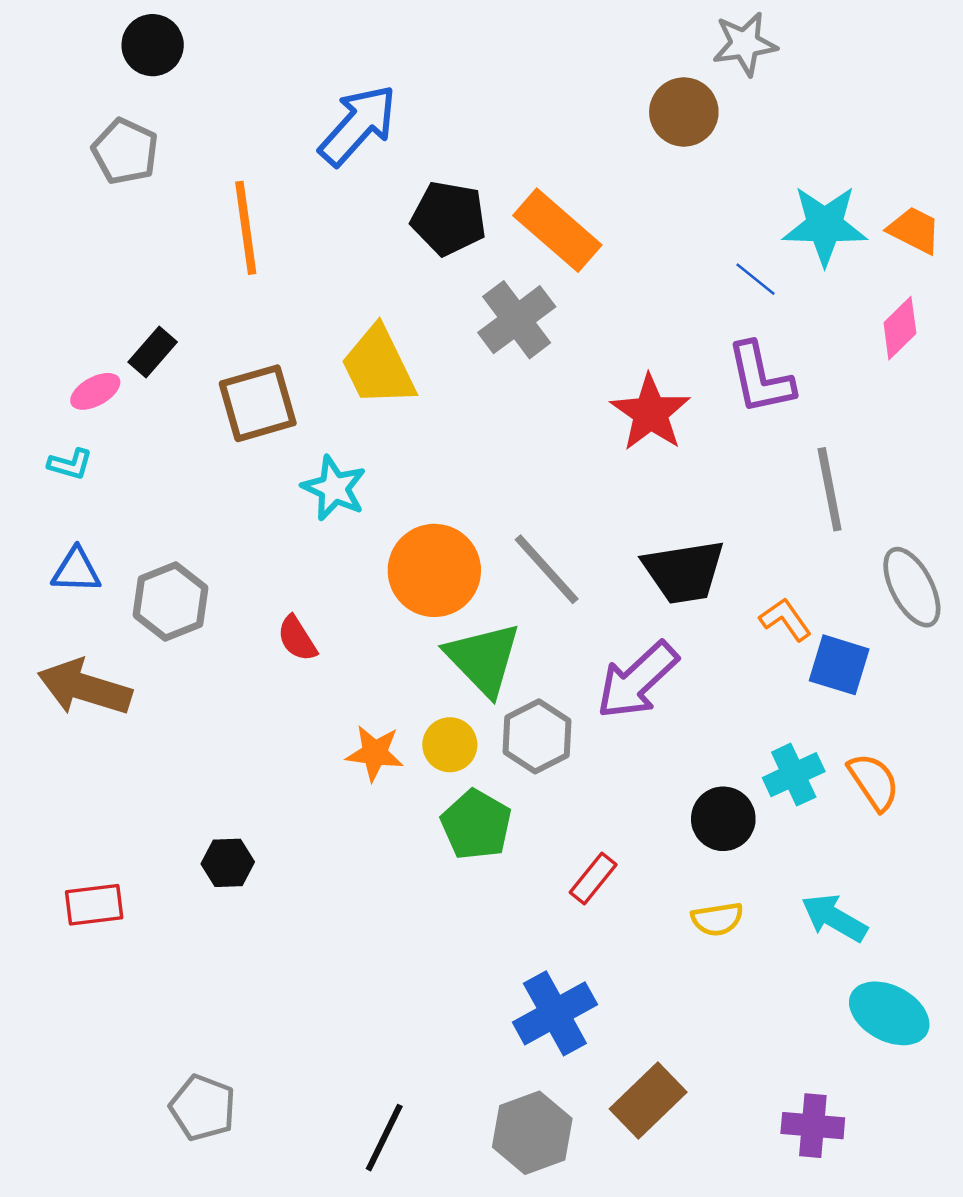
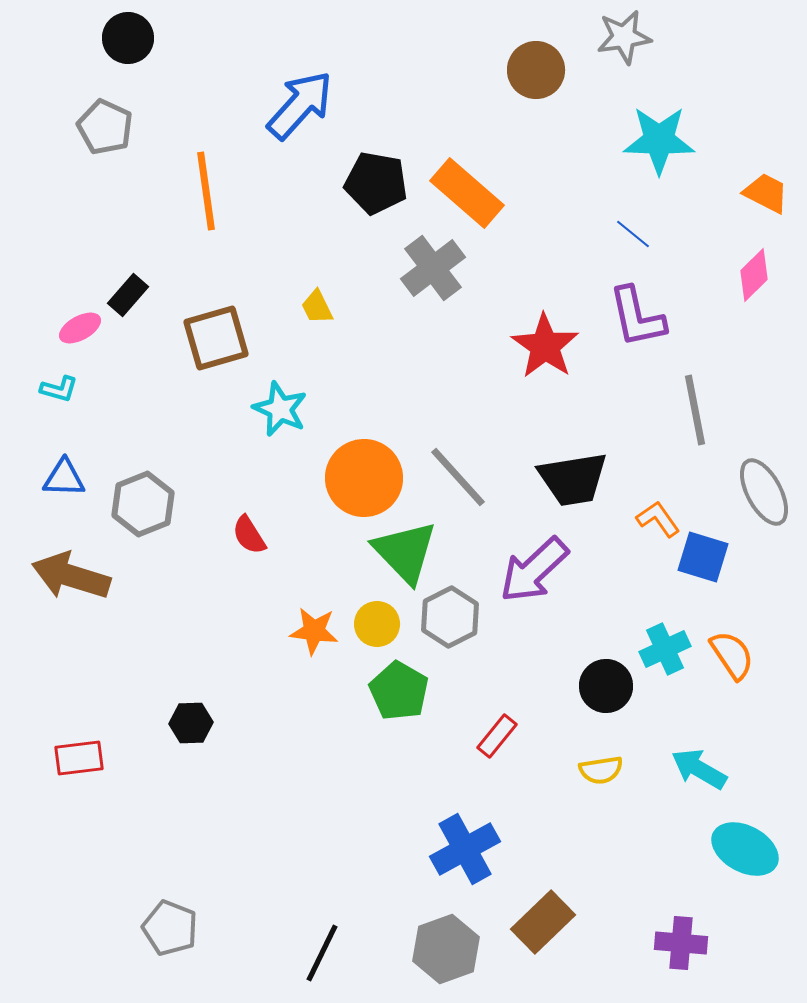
brown circle: (684, 112) -> (536, 70), moved
cyan star: (825, 225) -> (659, 140), moved
yellow trapezoid: (378, 366) -> (317, 307), size x0.5

